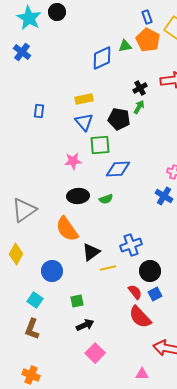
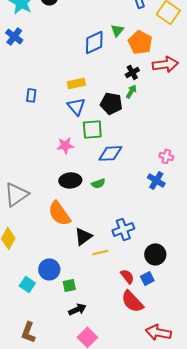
orange pentagon: (148, 40) -> (140, 42), moved
green triangle: (125, 46) -> (117, 30), turned -40
blue circle: (52, 271) -> (49, 269), moved
black circle: (150, 271) -> (155, 254), moved
brown L-shape: (32, 329) -> (28, 332), moved

